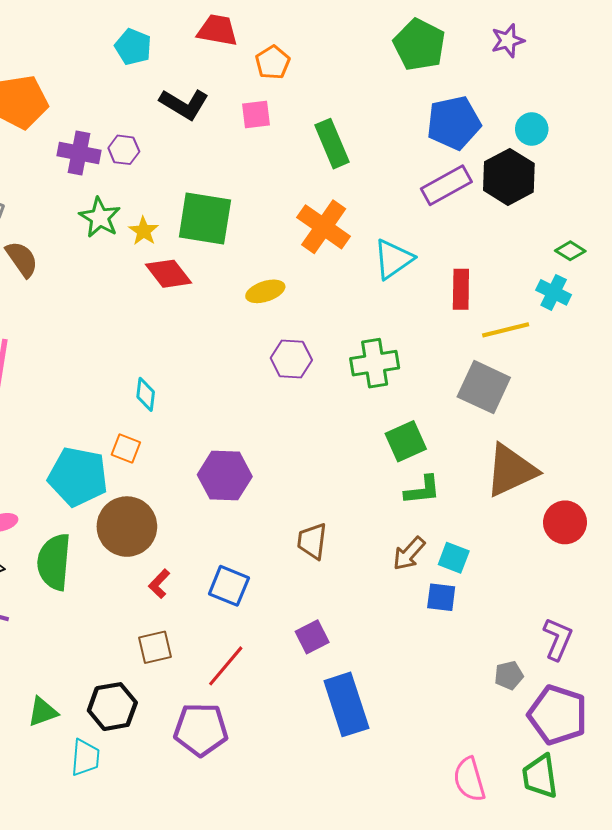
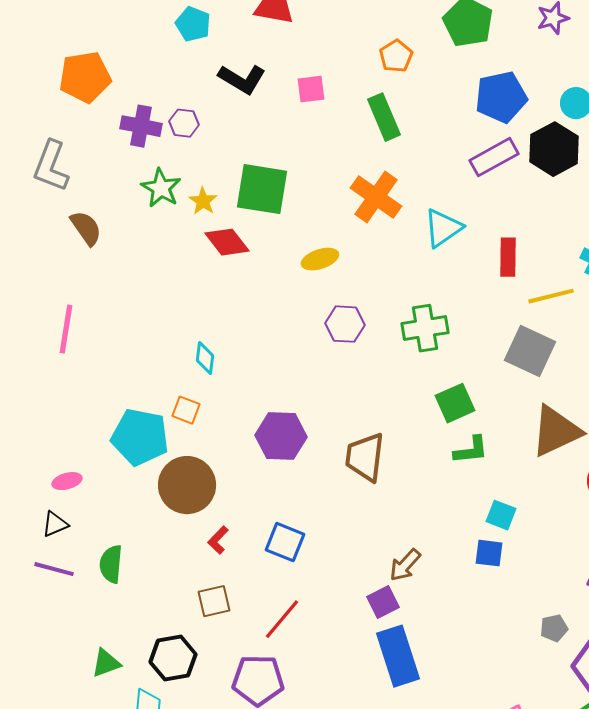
orange pentagon: (273, 62) -> (396, 56), moved
brown trapezoid: (312, 541) -> (365, 457), moved, size x1.4
brown arrow: (409, 554) -> (405, 565), moved
green semicircle: (54, 562) -> (111, 564), moved, size x0.7
purple square: (312, 637) -> (383, 602), moved

